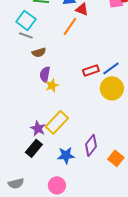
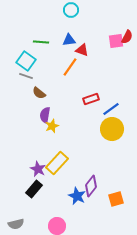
brown semicircle: (39, 52) -> (39, 93), turned 56
red rectangle: (91, 70) -> (91, 99), moved
blue star: (66, 155) -> (77, 196), moved, turned 30
orange square: (116, 158) -> (116, 199), turned 35

